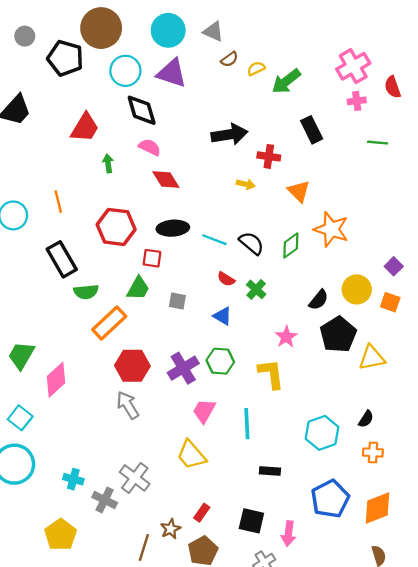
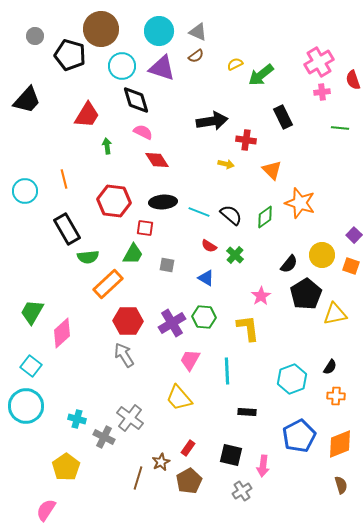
brown semicircle: (229, 59) -> (196, 56), moved

